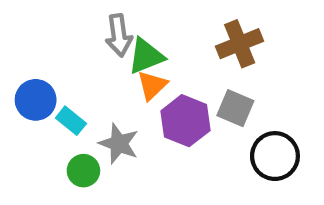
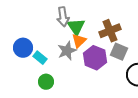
brown cross: (240, 44) -> (110, 31), moved
green triangle: (146, 56) -> (76, 27), turned -42
gray star: (119, 144) -> (67, 51), moved, turned 30

